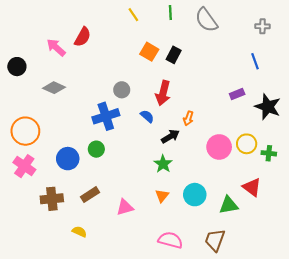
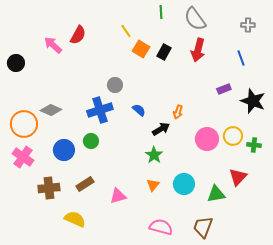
yellow line: (133, 15) -> (126, 31), moved
gray diamond: (54, 88) -> (51, 110), moved
red arrow: (163, 93) -> (198, 50), moved
red triangle: (252, 187) -> (238, 177), turned 36
yellow semicircle: (79, 232) -> (75, 219), size x1.5

